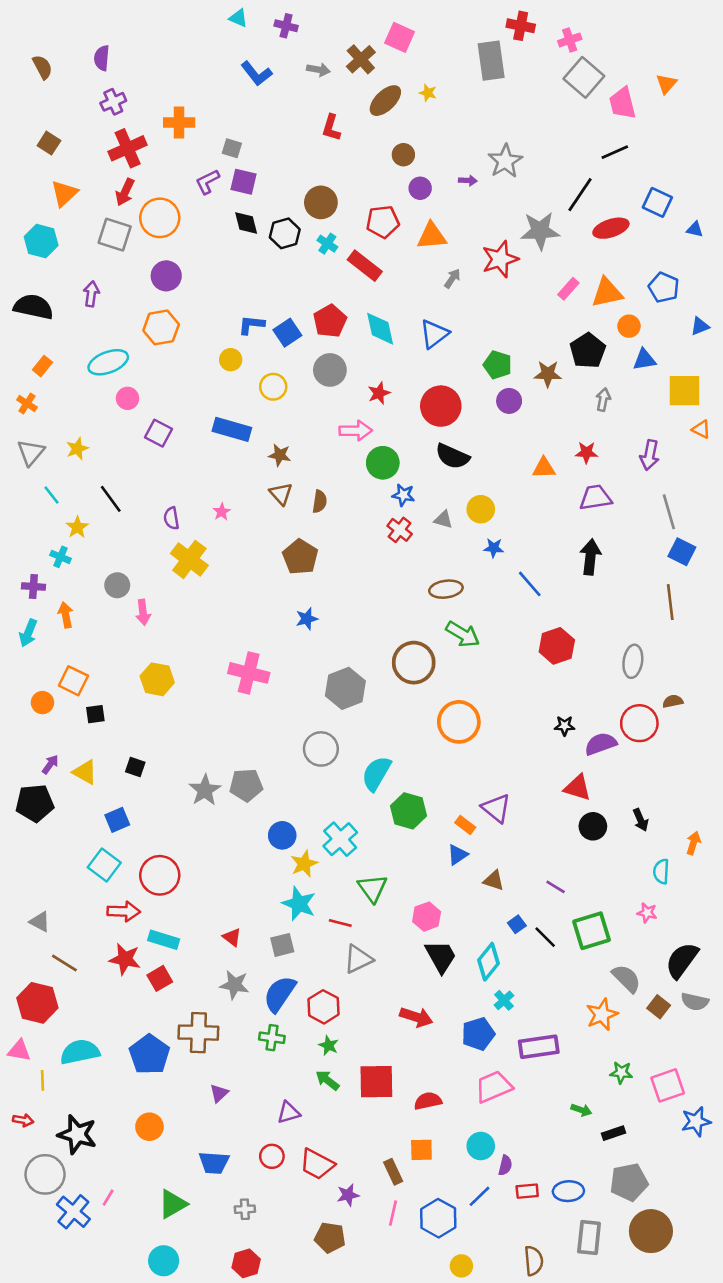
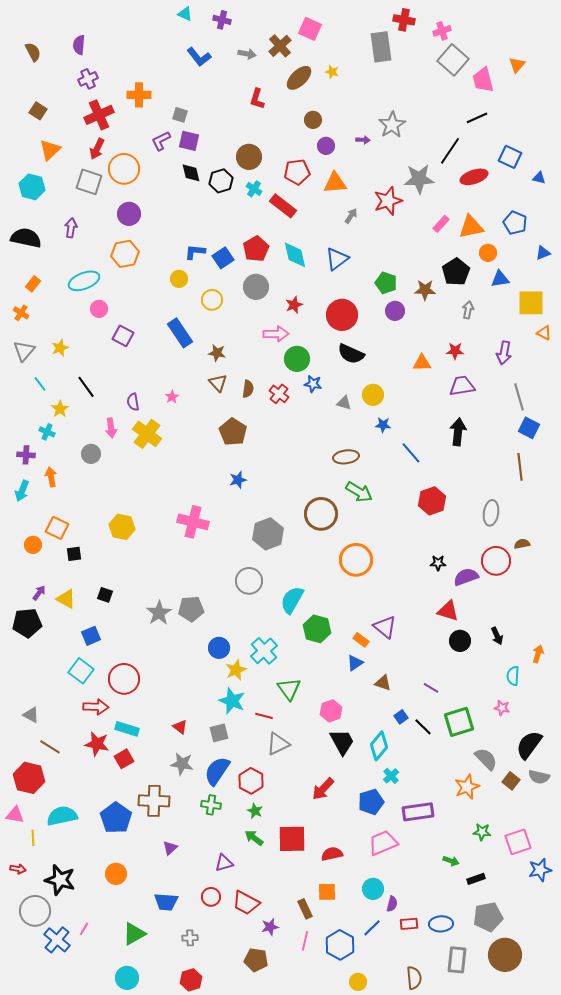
blue rectangle: (232, 429) -> (180, 333), turned 40
red cross: (400, 530) -> (279, 394), moved
pink arrow: (143, 612) -> (111, 428), moved
red arrow: (416, 1017) -> (323, 789), turned 115

